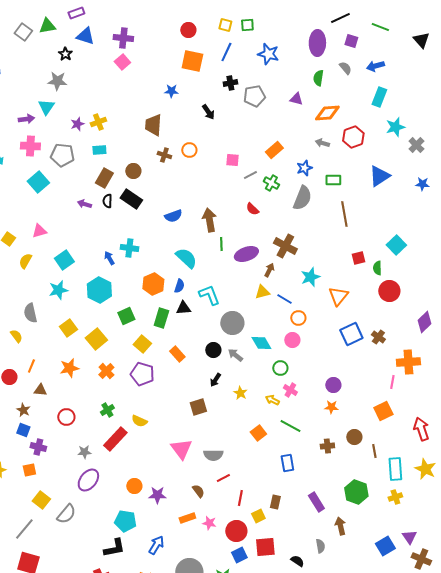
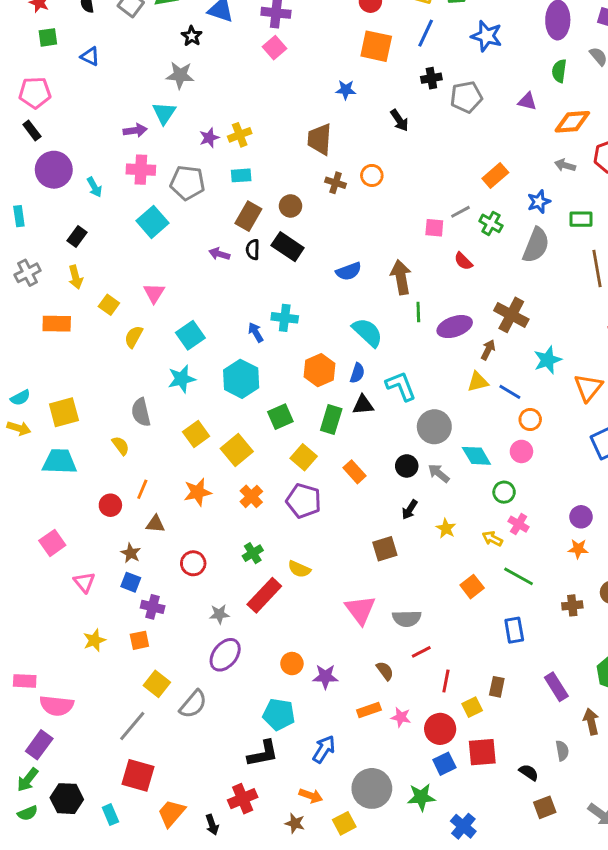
pink square: (232, 160) -> (434, 228), moved
pink triangle: (39, 231) -> (154, 293), turned -42

